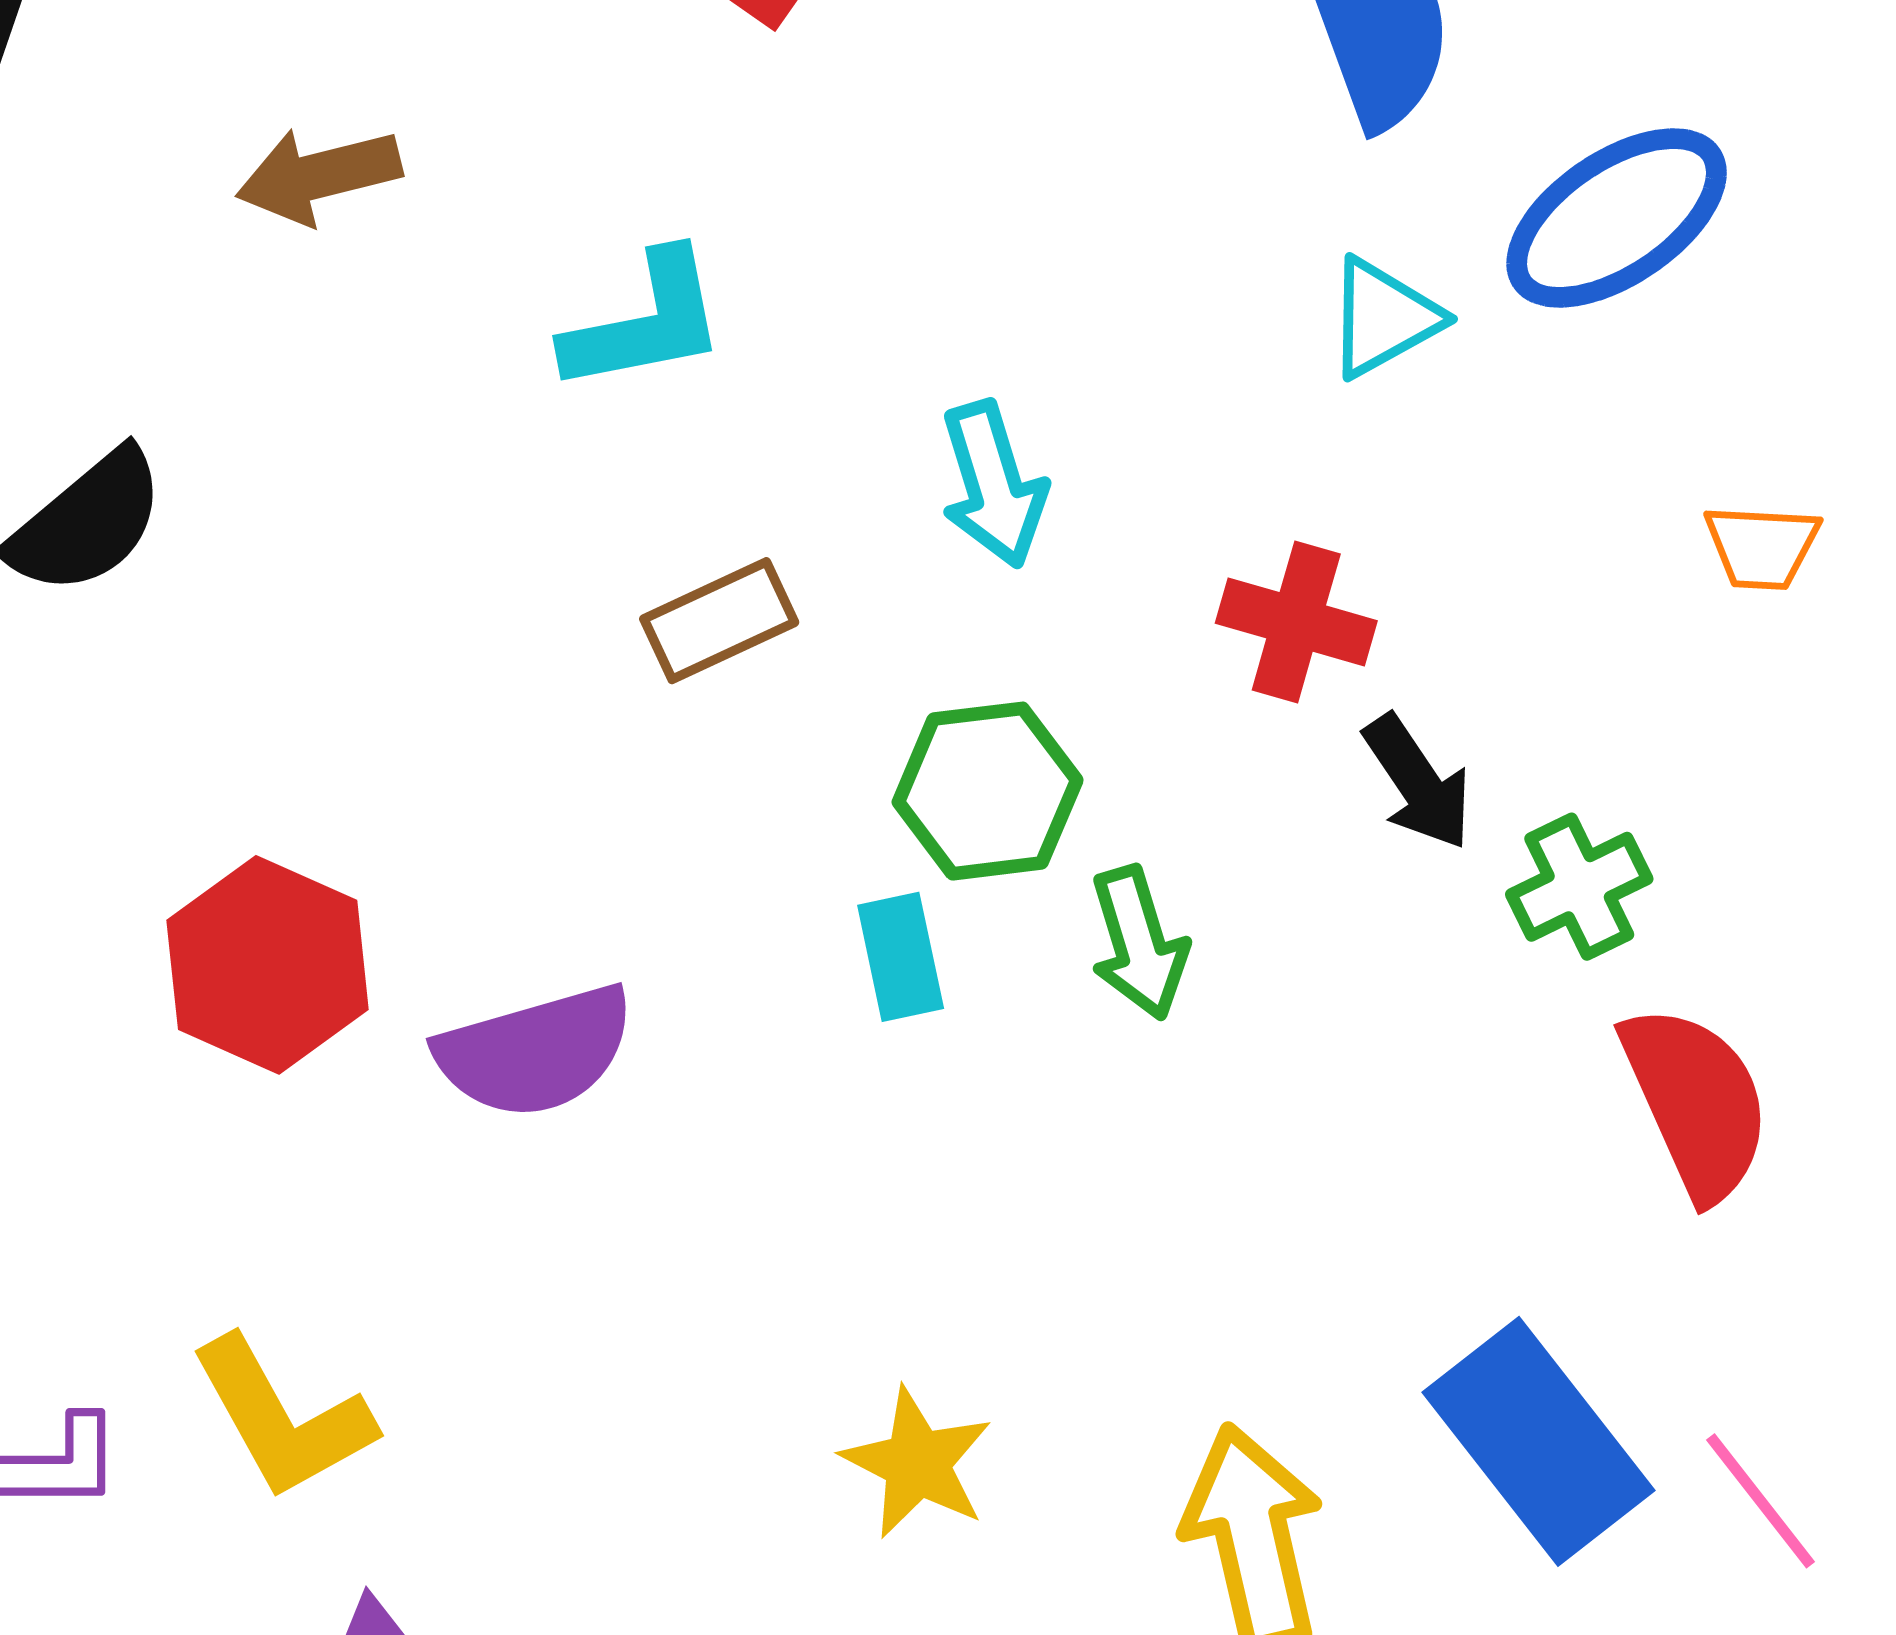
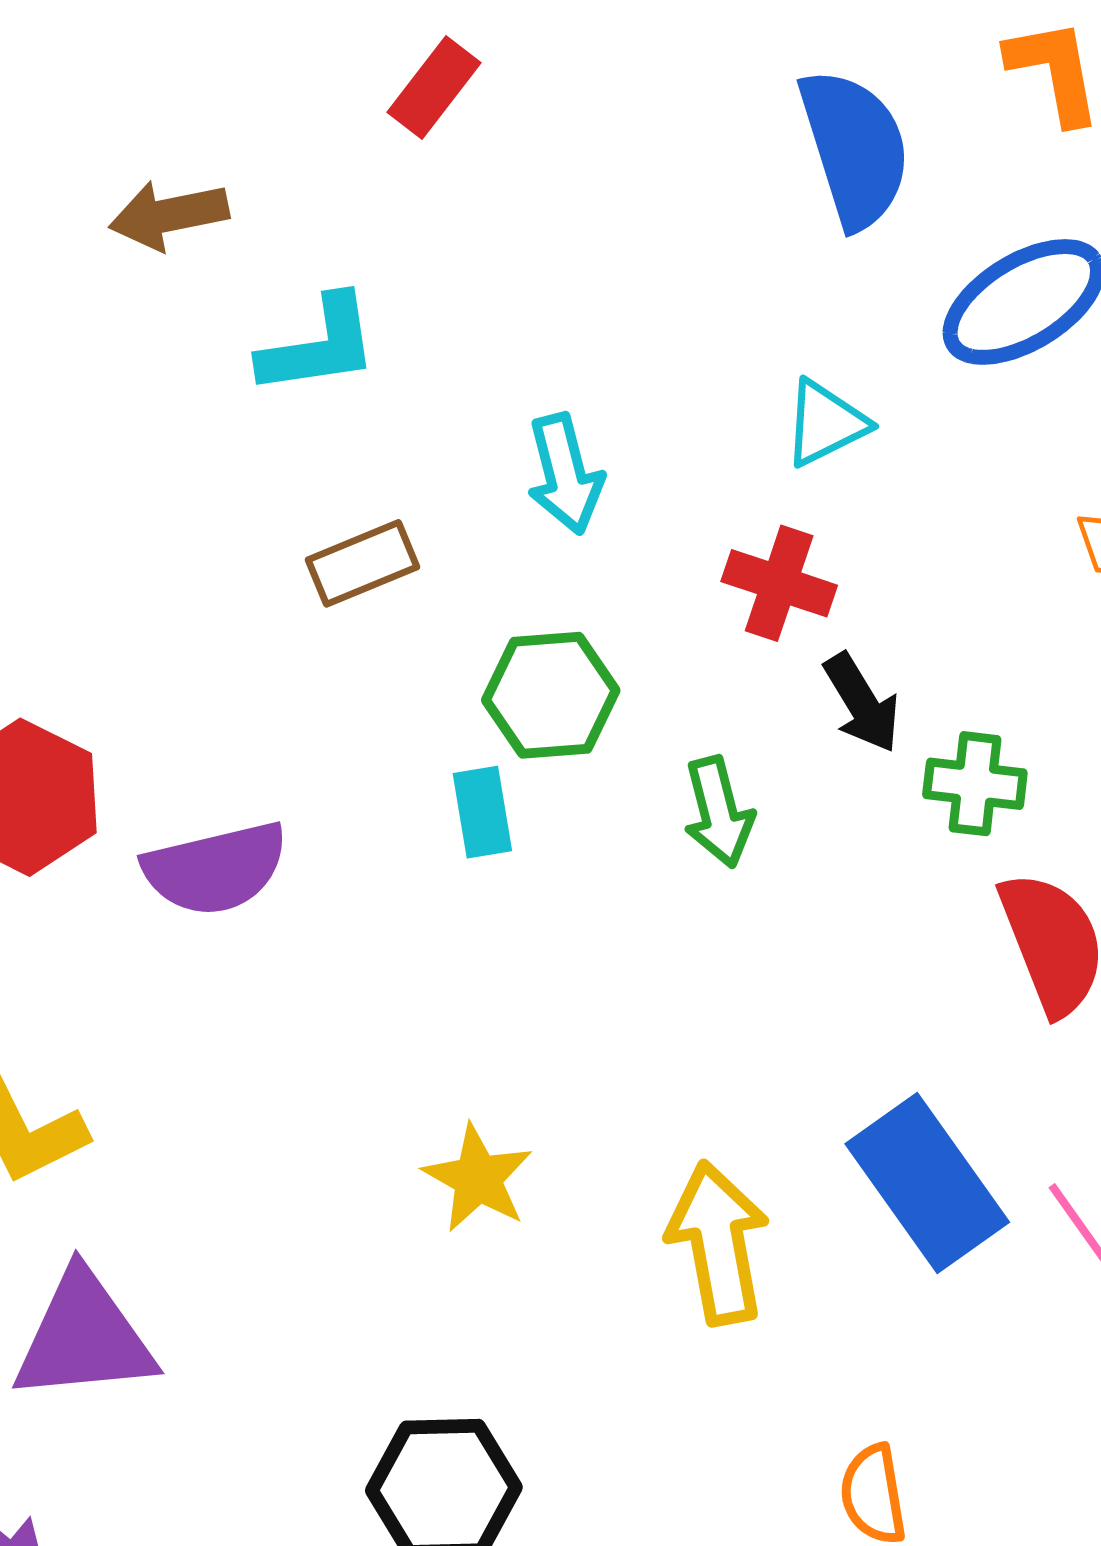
brown arrow: (319, 176) -> (169, 215), moved
cyan triangle: (1383, 318) -> (825, 423), moved
green cross: (1579, 887) -> (975, 784), turned 30
green arrow: (1139, 943) -> (718, 812), moved

